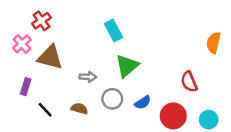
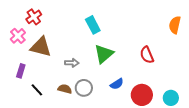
orange semicircle: (214, 43) -> (175, 25), moved
red semicircle: (189, 82) -> (147, 55), moved
gray circle: (112, 99) -> (84, 88), moved

